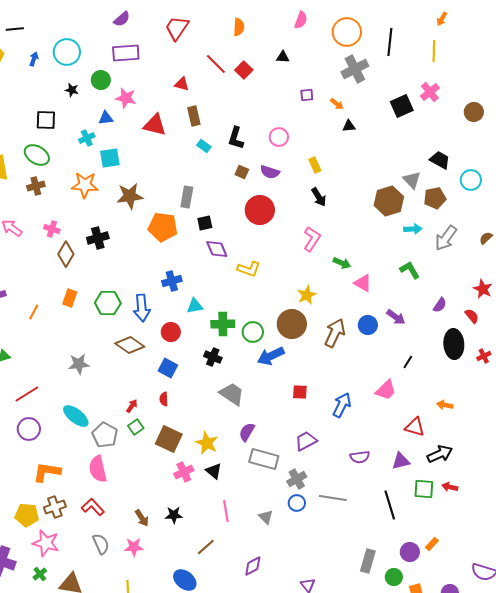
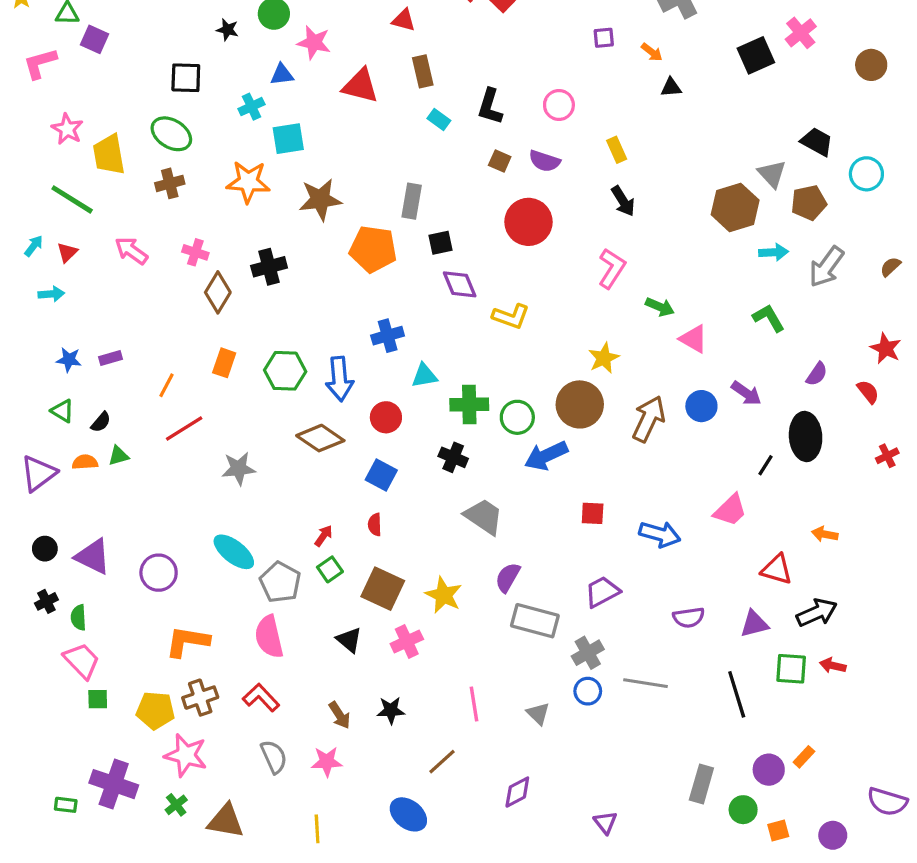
black ellipse: (454, 344) -> (806, 436), moved
red line: (27, 394) -> (184, 428), moved
blue arrow: (342, 405) -> (660, 534), turned 80
black triangle: (214, 471) -> (349, 640), moved

